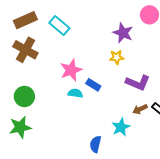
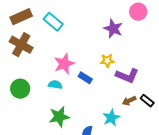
yellow star: (117, 57) -> (107, 61), moved
cyan semicircle: (75, 93) -> (55, 85), moved
green star: (20, 127) -> (59, 117), moved

